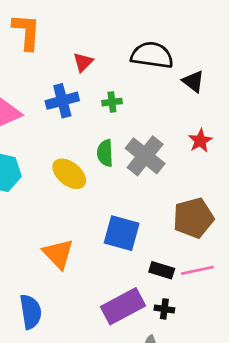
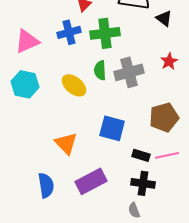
green cross: (112, 102) -> (105, 33), size x2.0
gray cross: (145, 156) -> (129, 72), turned 36
purple rectangle: (123, 306) -> (91, 181), moved
black cross: (164, 309) -> (143, 183), size x1.6

